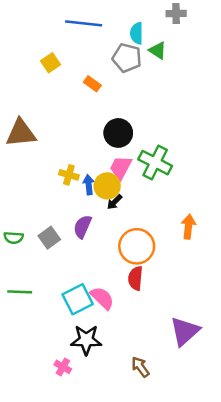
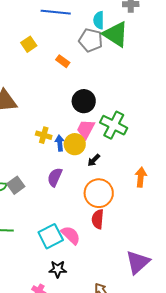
green triangle: (158, 50) -> (116, 34), size x1.8
black arrow: (115, 202) -> (94, 160), moved
gray square: (49, 238) -> (16, 185), moved
black star: (86, 340) -> (58, 269), size x0.7

